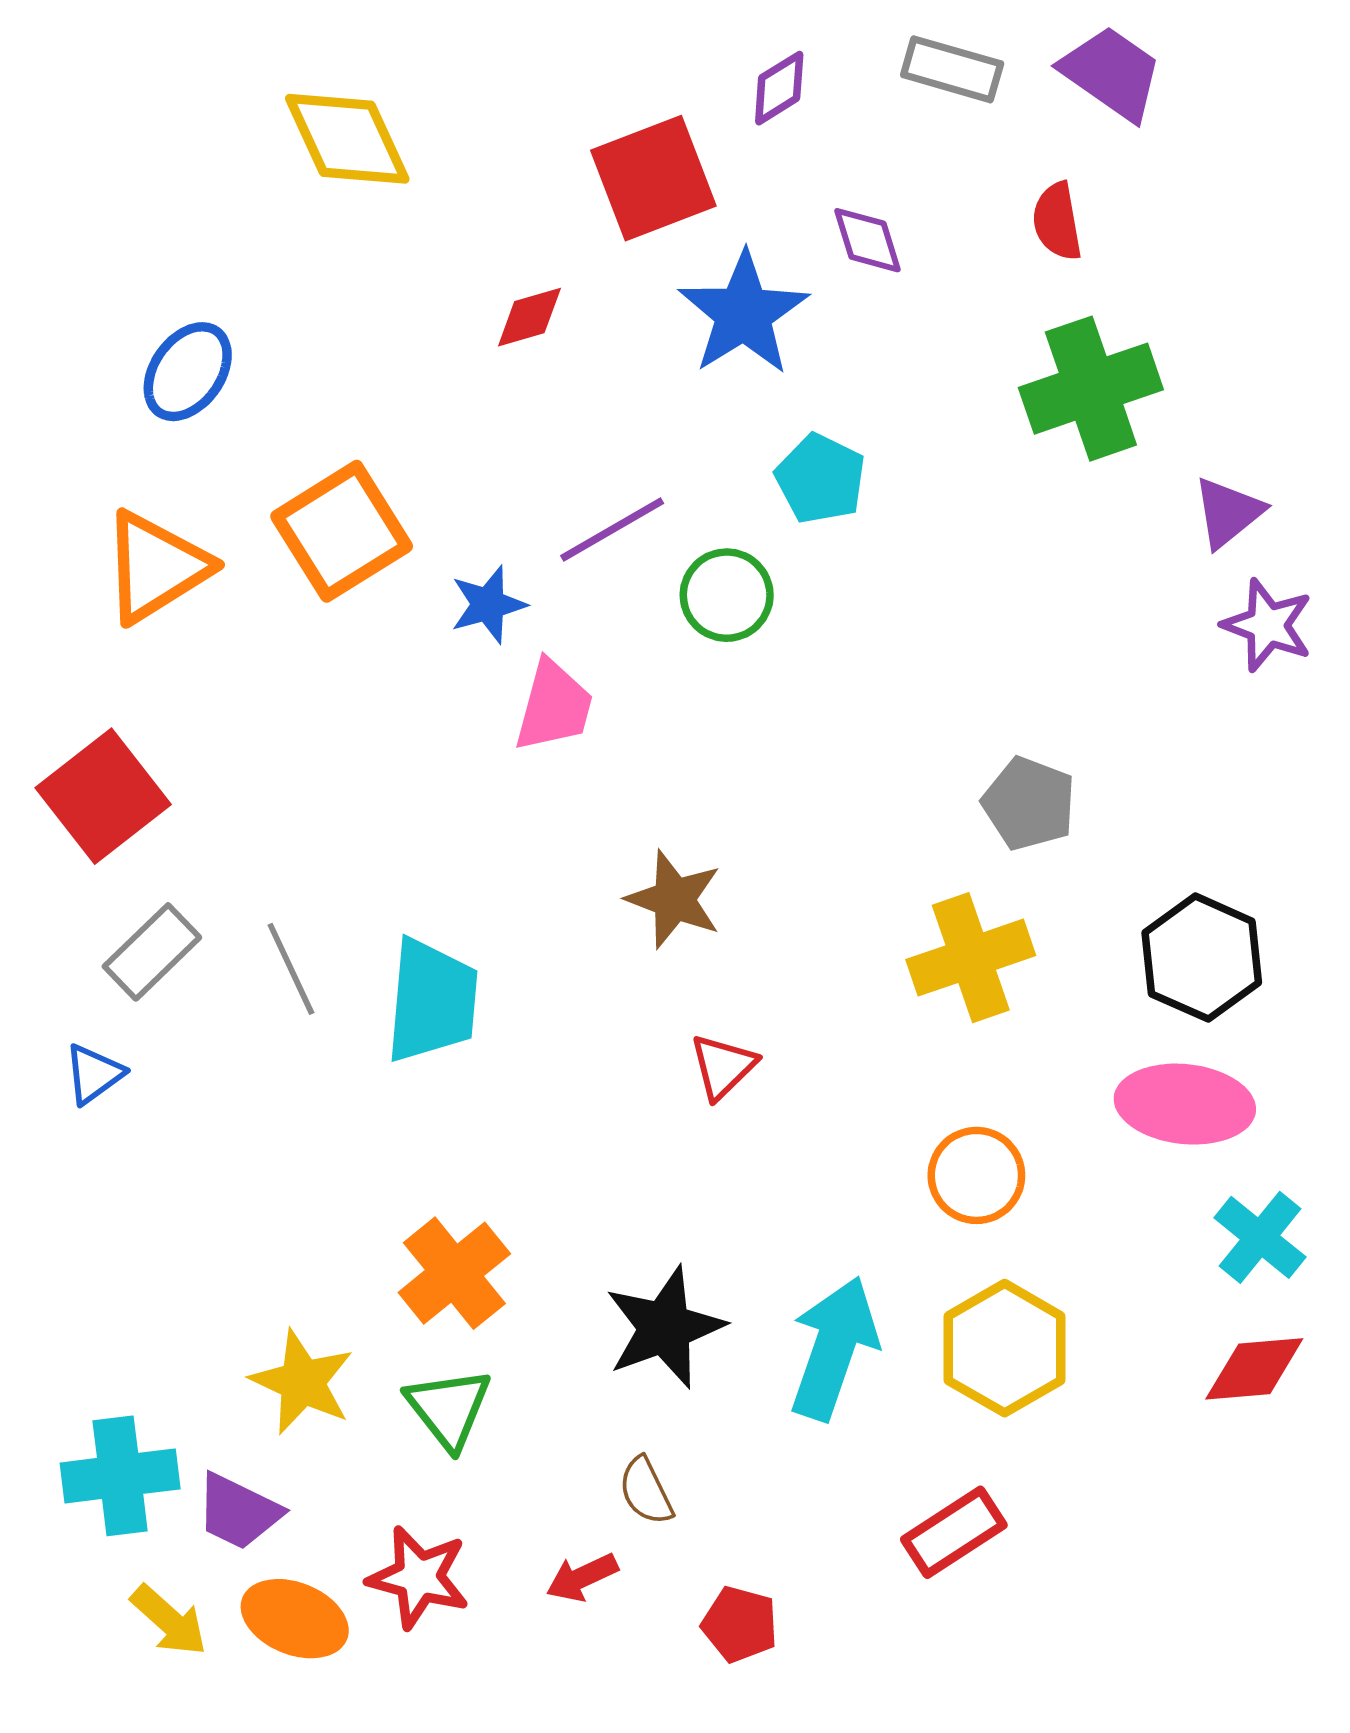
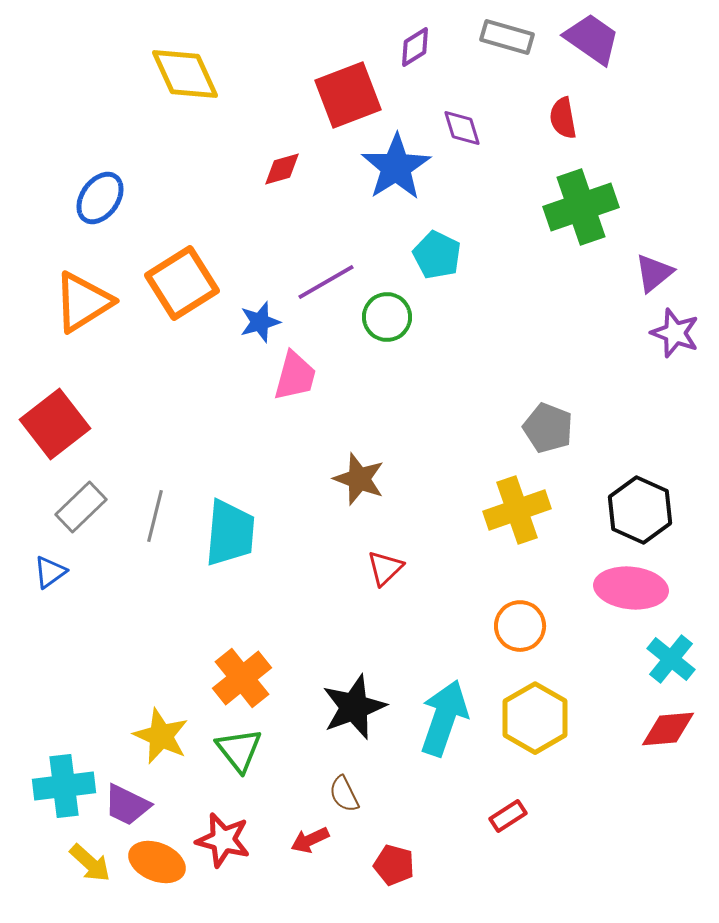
gray line: (291, 969) -> (155, 516), turned 39
red rectangle: (954, 1532) -> (508, 816), size x0.7

